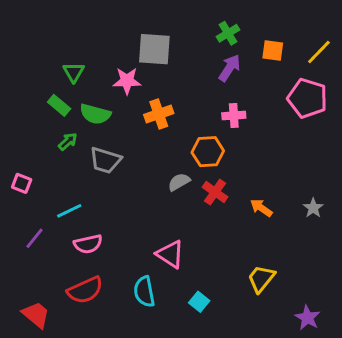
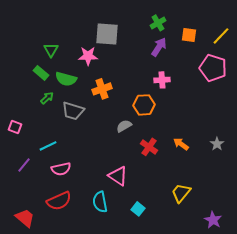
orange cross: (159, 114) -> (102, 89), moved
red cross: (215, 192) -> (149, 147), moved

